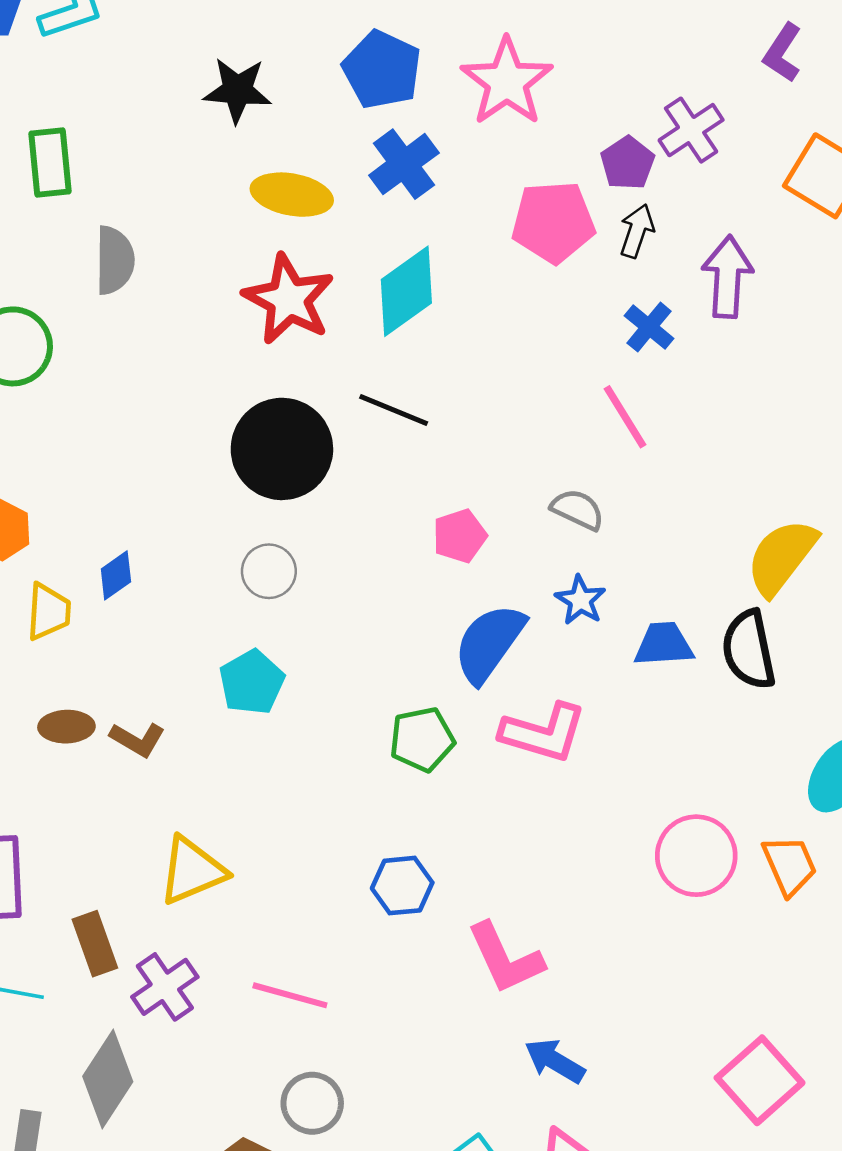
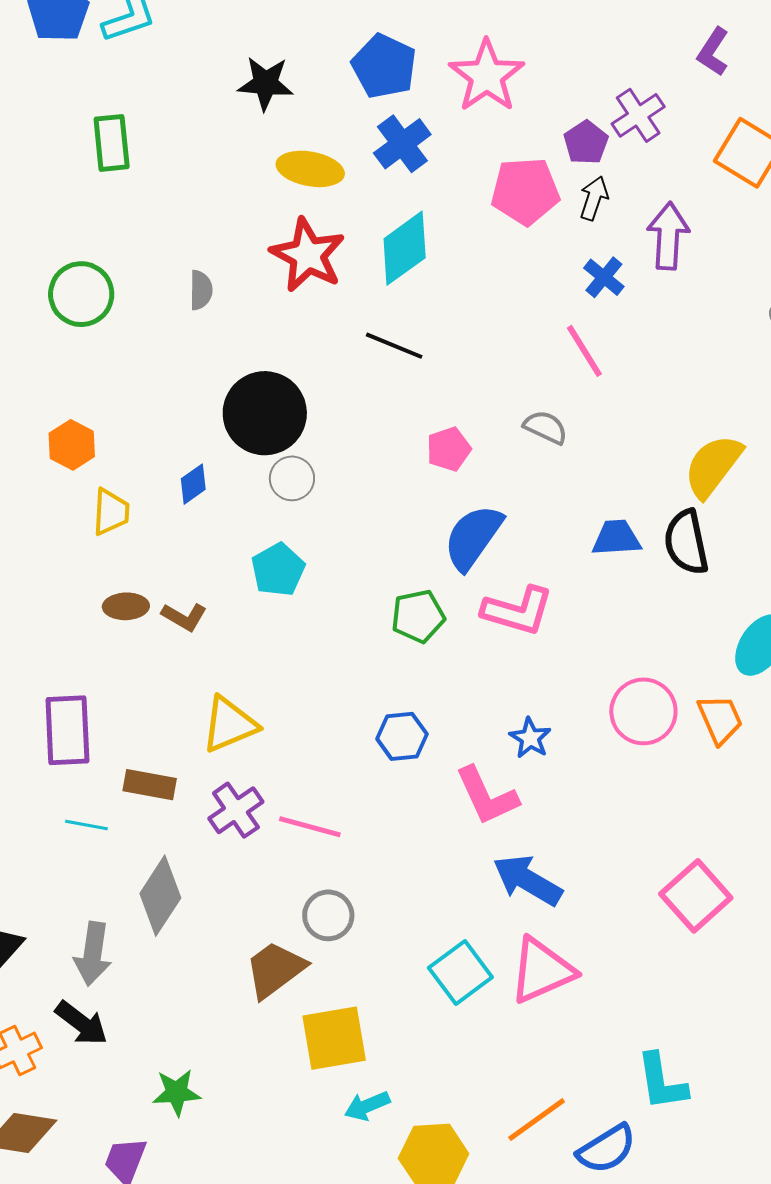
gray semicircle: (115, 260) -> (201, 290), moved, size x0.7
black circle: (282, 449) -> (265, 413), moved
blue diamond: (116, 575) -> (193, 484), moved
blue star: (580, 600) -> (530, 738), moved
brown rectangle: (95, 944) -> (150, 785), turned -60
purple cross: (165, 987) -> (236, 810), moved
blue arrow: (555, 1061) -> (527, 880), size x1.4

